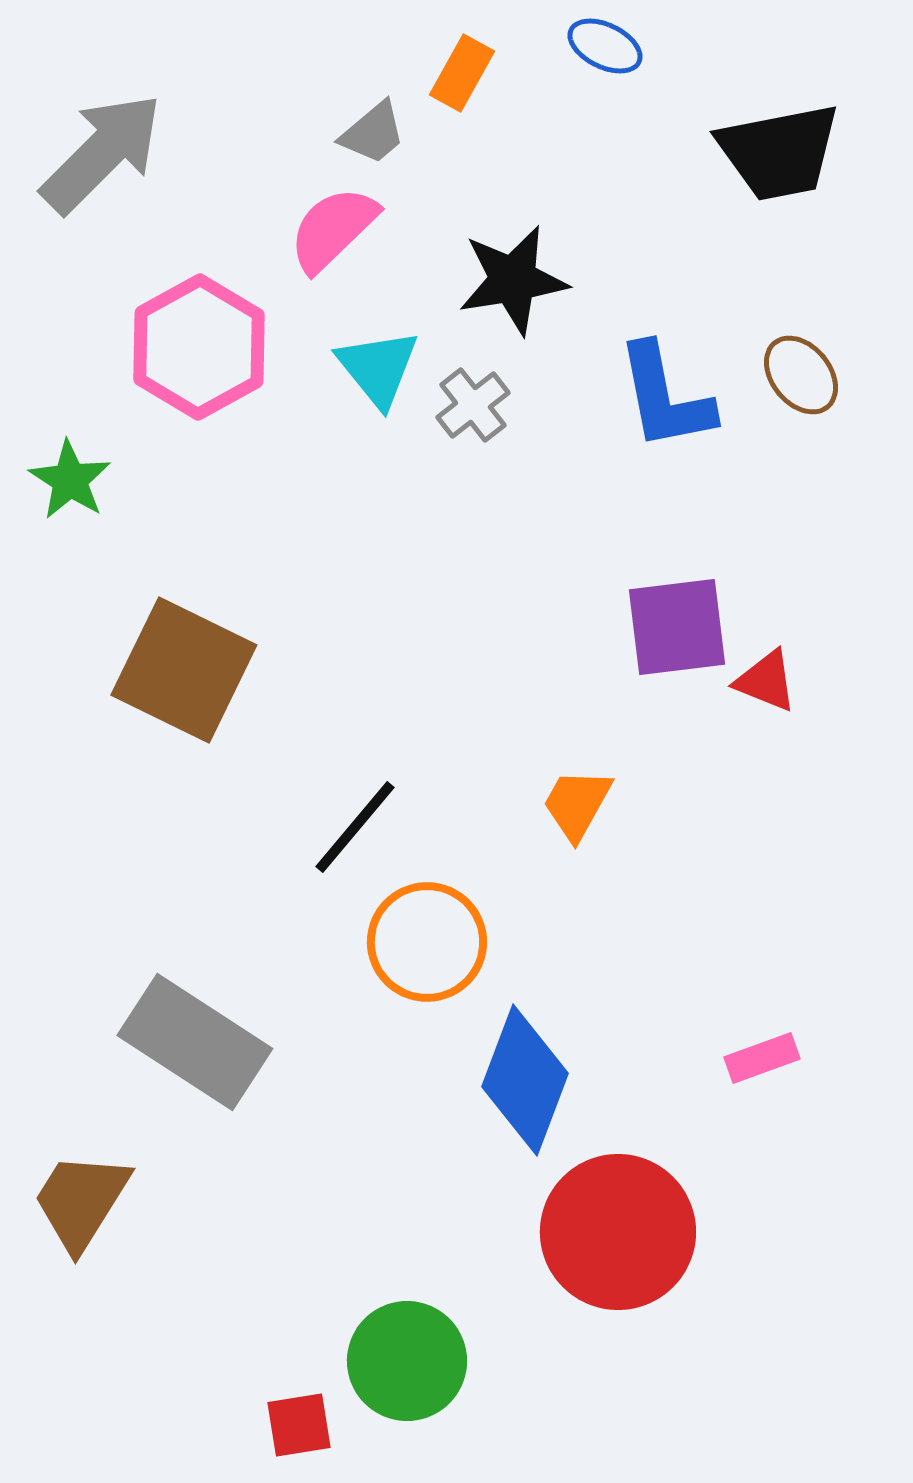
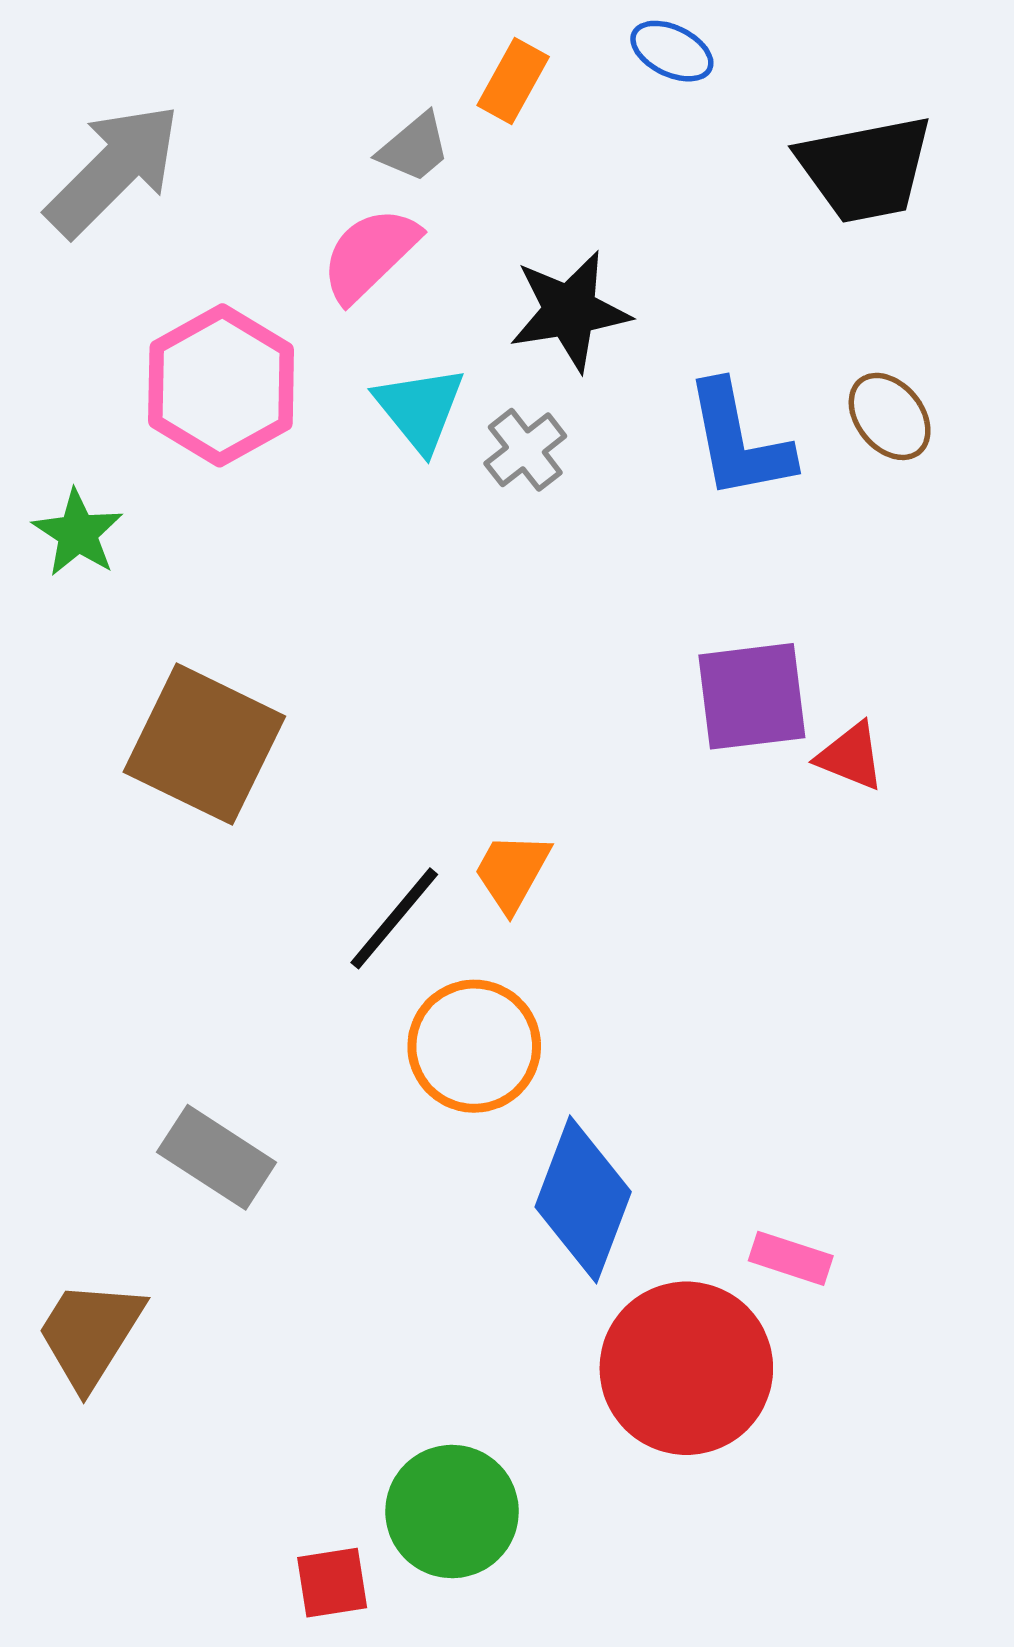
orange trapezoid: (577, 804) -> (512, 872), moved
gray rectangle: (195, 1042) -> (217, 1157), size x0.7
pink rectangle: (762, 1058) -> (791, 1258), moved, turned 38

